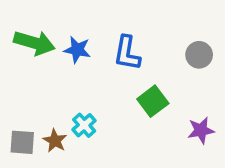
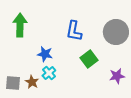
green arrow: (34, 43) -> (20, 25), turned -105
blue star: (77, 50) -> (45, 54), moved
gray circle: (199, 55) -> (116, 32), size x1.6

